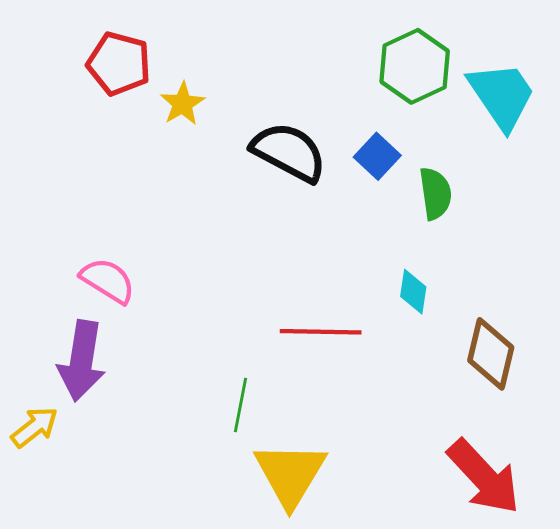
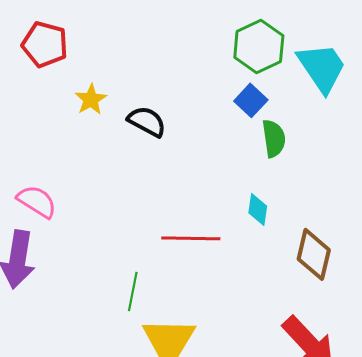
yellow star: (182, 104) -> (91, 99), moved
black semicircle: (289, 152) -> (147, 121), moved, size x0.7
blue square: (377, 156) -> (251, 100), moved

